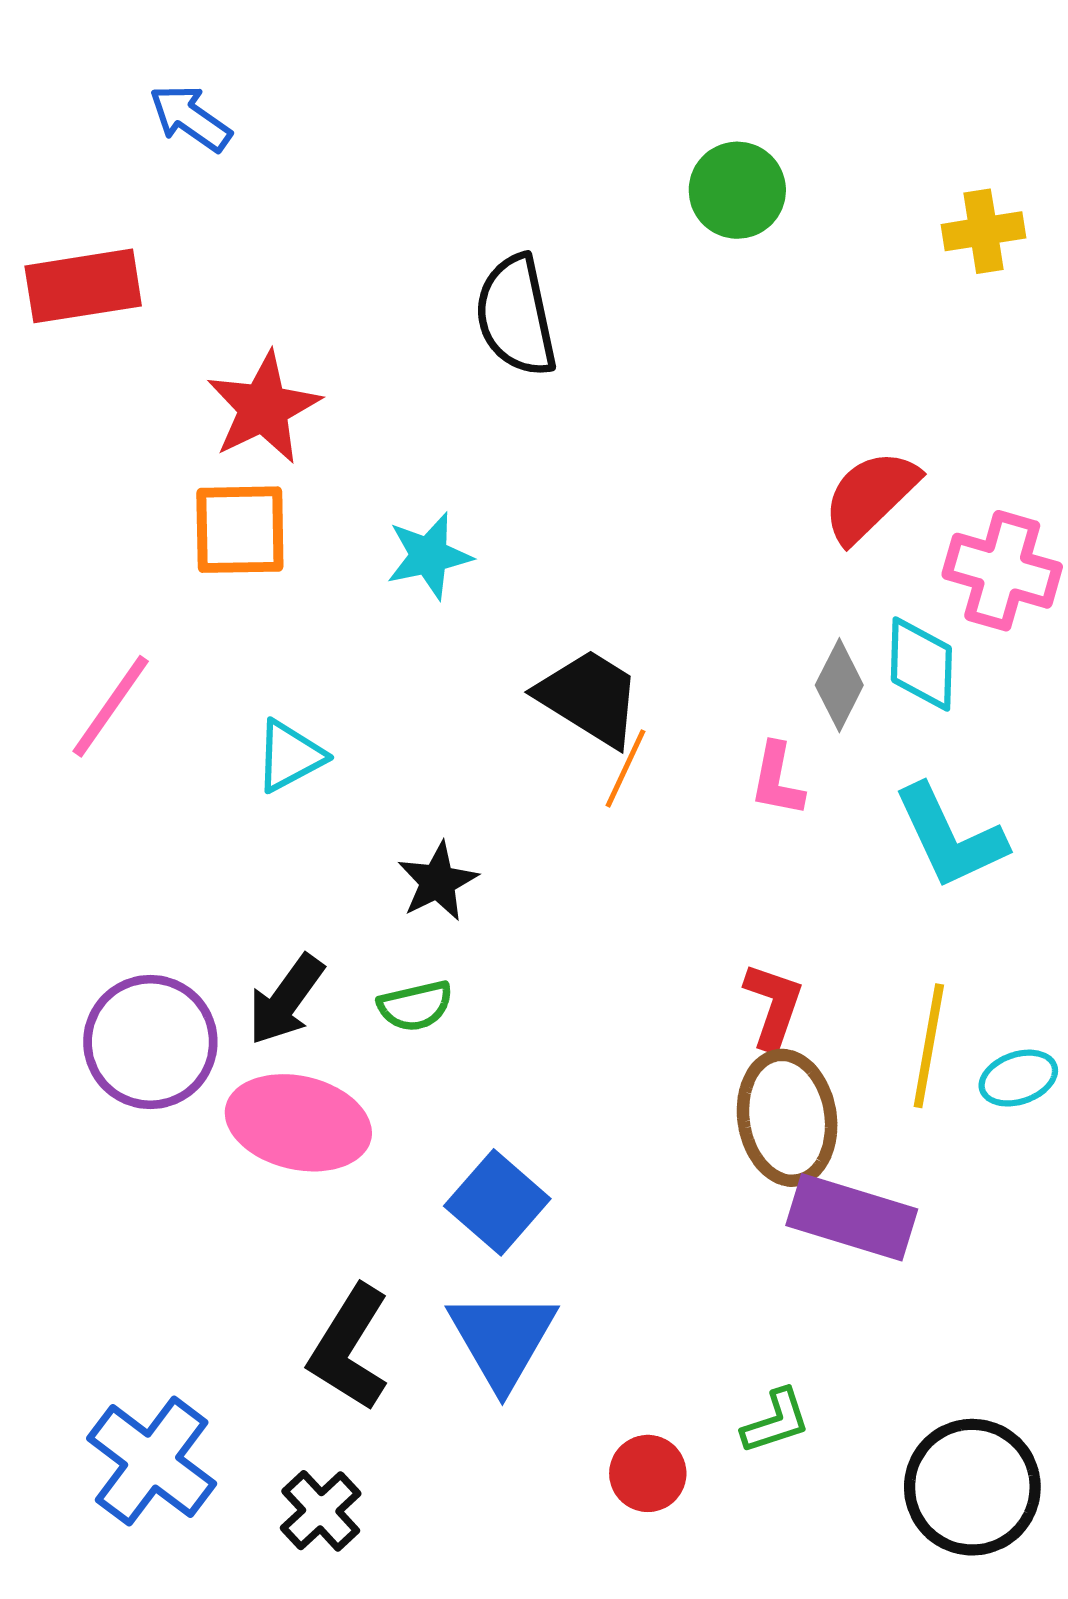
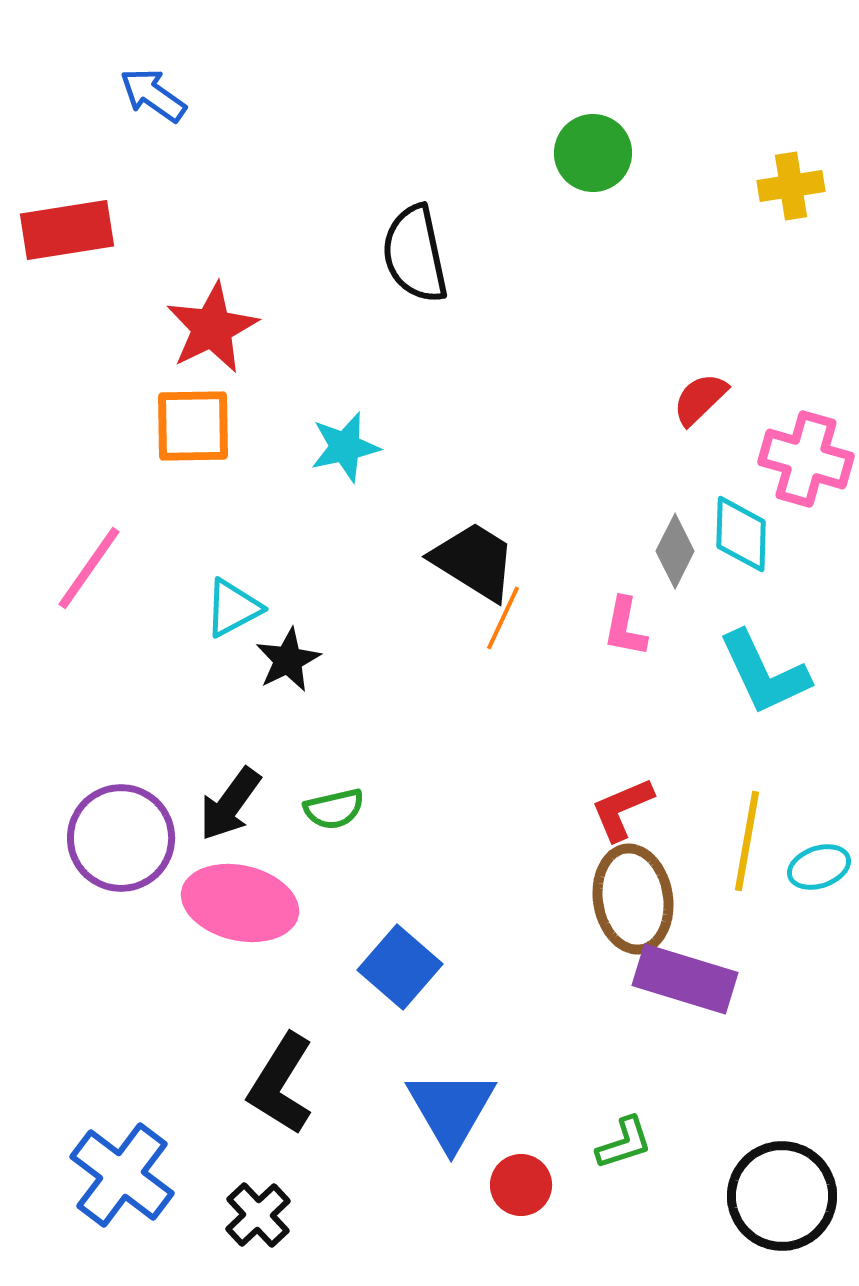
red semicircle: (870, 496) -> (700, 399), size x0.7
black star: (438, 882) -> (288, 660), moved
red L-shape: (773, 1006) -> (622, 809), turned -132
blue triangle: (502, 1339) -> (451, 1109), moved

